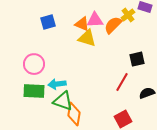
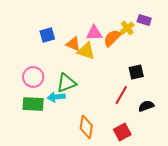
orange triangle: (82, 24) -> (73, 44), moved
green triangle: (63, 101) -> (66, 83), moved, turned -40
orange diamond: (74, 114) -> (86, 127), moved

